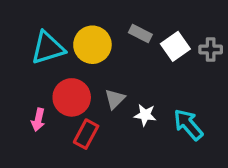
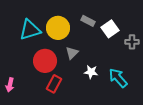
gray cross: (211, 49) -> (132, 42), moved
gray triangle: (115, 99) -> (72, 53), moved
pink arrow: (38, 120) -> (10, 85), moved

